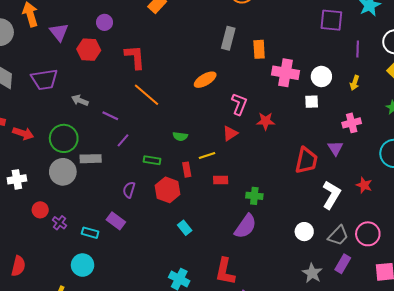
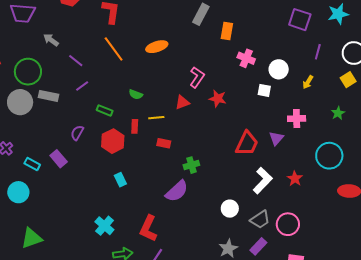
pink cross: (285, 73) -> (246, 58), size x0.7
orange ellipse: (205, 80) -> (157, 47), moved
green cross: (254, 196) -> (191, 165), turned -35

